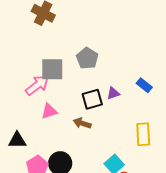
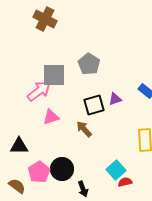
brown arrow: (82, 123) -> (84, 129), turned 30

